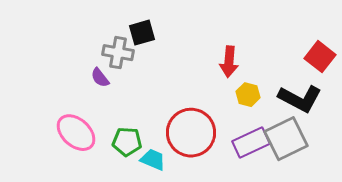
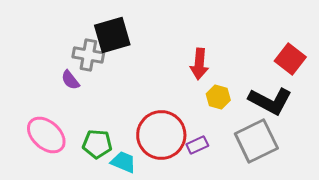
black square: (142, 33) -> (112, 35), size x1.4
purple rectangle: (251, 143) -> (197, 145), moved, size x0.6

